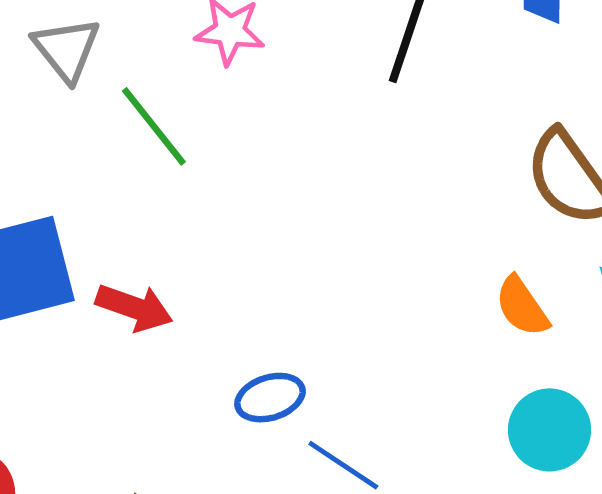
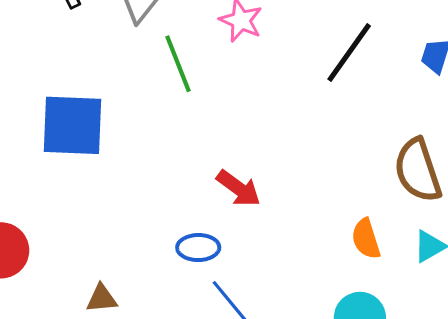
red arrow: (134, 308) -> (238, 188), moved

